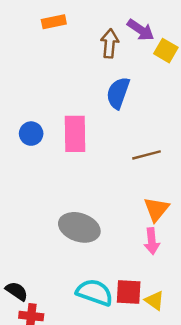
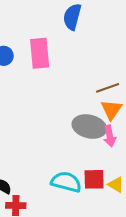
brown line: (146, 155) -> (108, 88), moved
gray ellipse: (79, 227) -> (89, 127), moved

